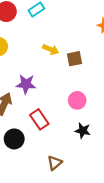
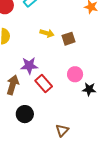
red rectangle: (39, 119) -> (44, 84), moved
black star: (83, 131) -> (89, 89), moved

